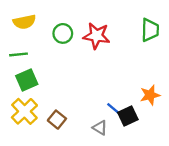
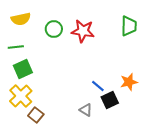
blue line: (114, 109) -> (98, 86), moved
brown square: (57, 120) -> (36, 115), moved

